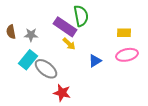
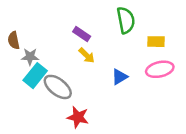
green semicircle: (81, 16) -> (126, 20), moved
purple rectangle: (65, 27) -> (82, 34), size x0.6
gray star: (31, 35) -> (30, 57), moved

